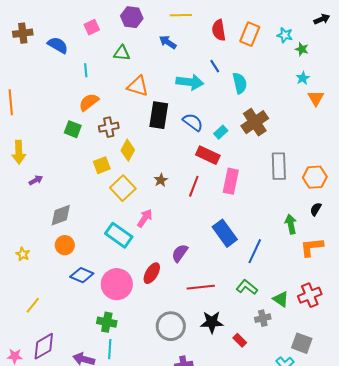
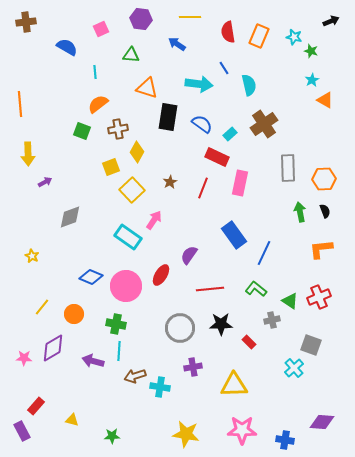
brown cross: (23, 33) -> (26, 22), moved
orange triangle: (316, 98) -> (325, 100), turned -30
black semicircle: (316, 209) -> (325, 211), turned 128
green arrow: (291, 224) -> (300, 212), moved
orange circle: (65, 245) -> (74, 314), moved

